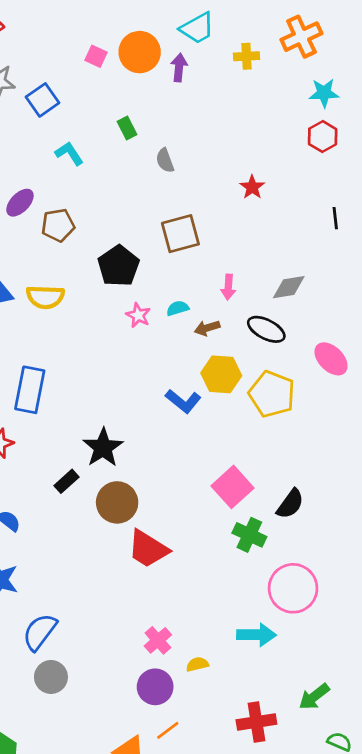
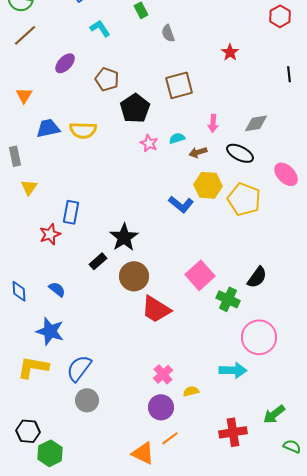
brown pentagon: (58, 225) -> (107, 79), moved, turned 30
blue rectangle: (30, 390) -> (71, 212), moved, size x0.7
pink square: (232, 487) -> (200, 275), moved

